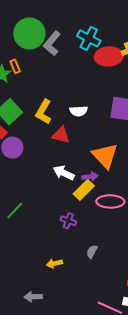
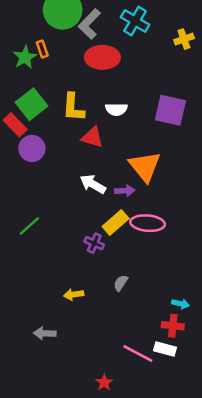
red ellipse: (109, 56) -> (102, 57), moved
yellow L-shape: (44, 112) -> (73, 107), turned -30
yellow rectangle: (84, 190) -> (116, 223), moved

